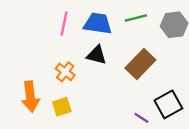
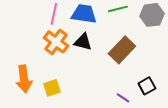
orange cross: (65, 72) -> (56, 42), moved, size x1.4
black square: (168, 104) -> (147, 86), size x0.7

